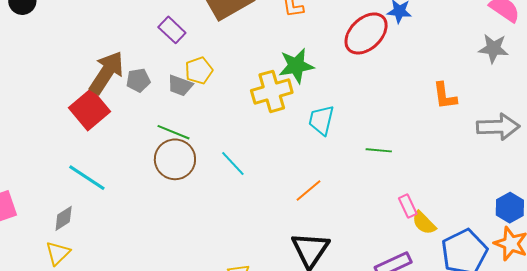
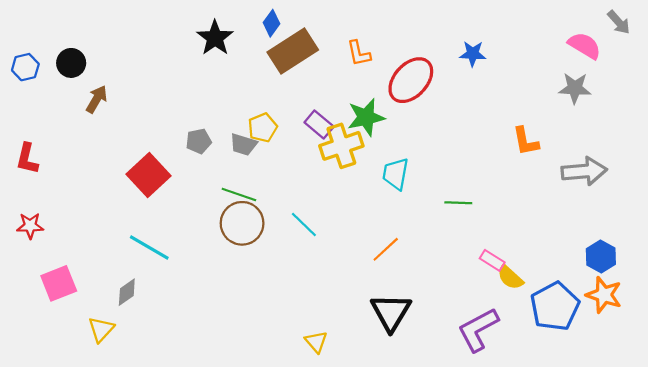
purple rectangle: (172, 30) -> (319, 125), moved
red ellipse: (366, 33) -> (411, 80), moved
brown arrow: (107, 73) -> (97, 99), moved, size x0.6
pink rectangle: (408, 206) -> (492, 260), turned -30
yellow triangle: (58, 253) -> (101, 329), moved

